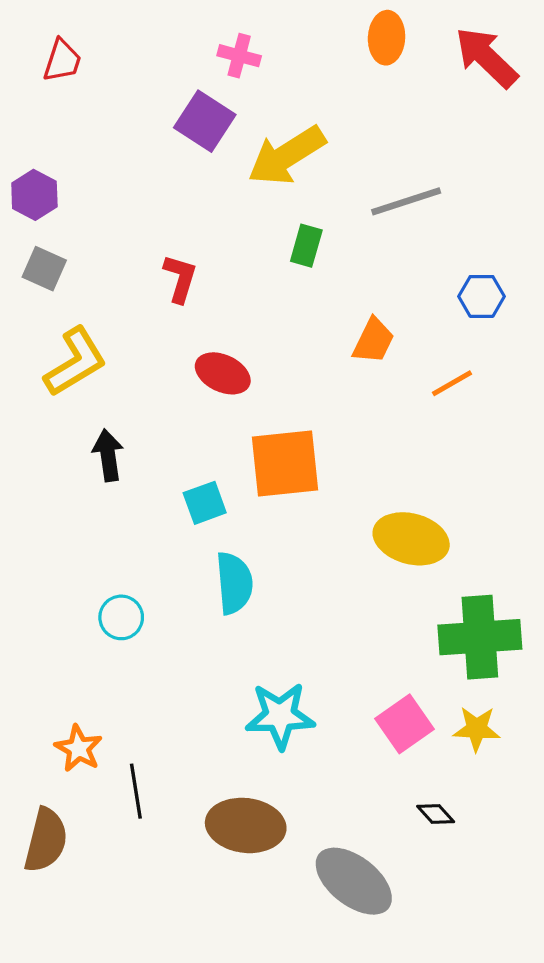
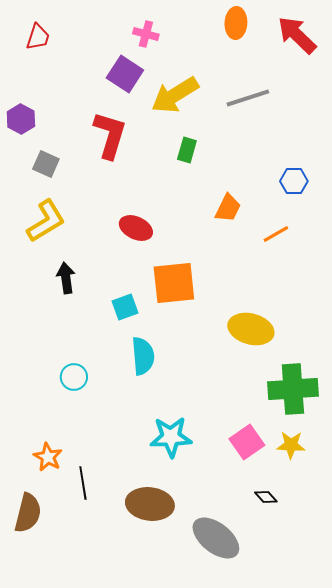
gray line: (406, 201) -> (248, 98), moved
gray square: (44, 269) -> (46, 164), moved
red L-shape: (180, 278) -> (110, 135), moved, size x1.6

